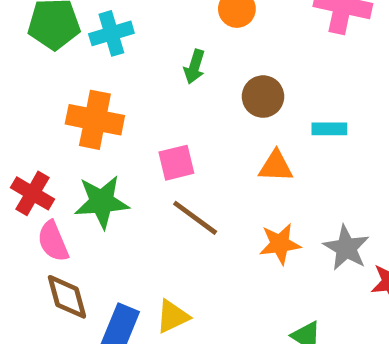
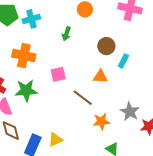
brown circle: (263, 97) -> (106, 46), moved
cyan rectangle: (329, 129) -> (123, 61), turned -64
brown line: (195, 218) -> (83, 98), moved
orange star: (280, 244) -> (101, 122), moved

